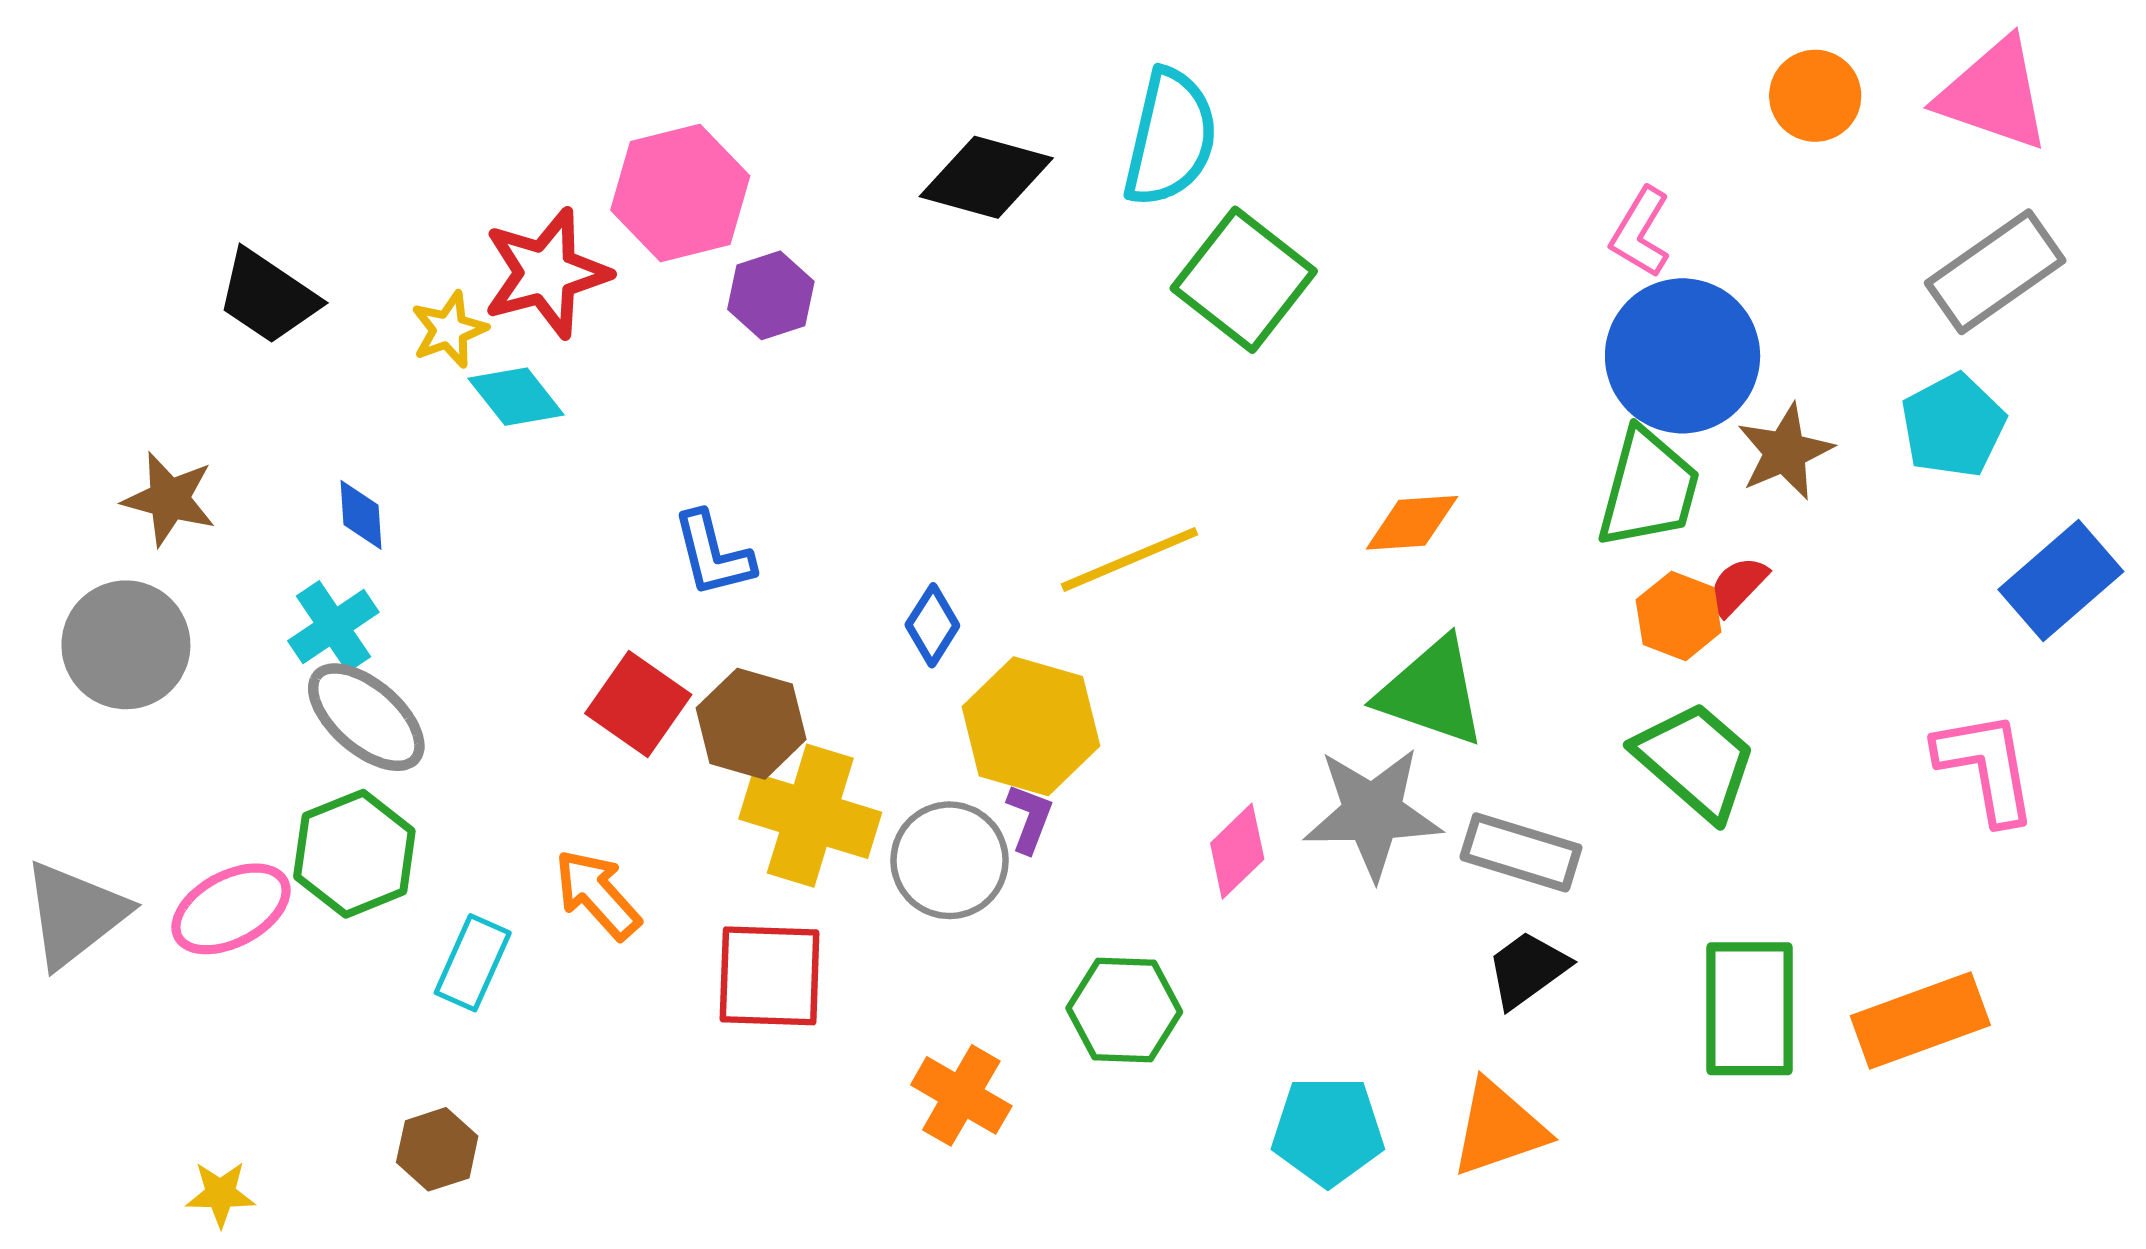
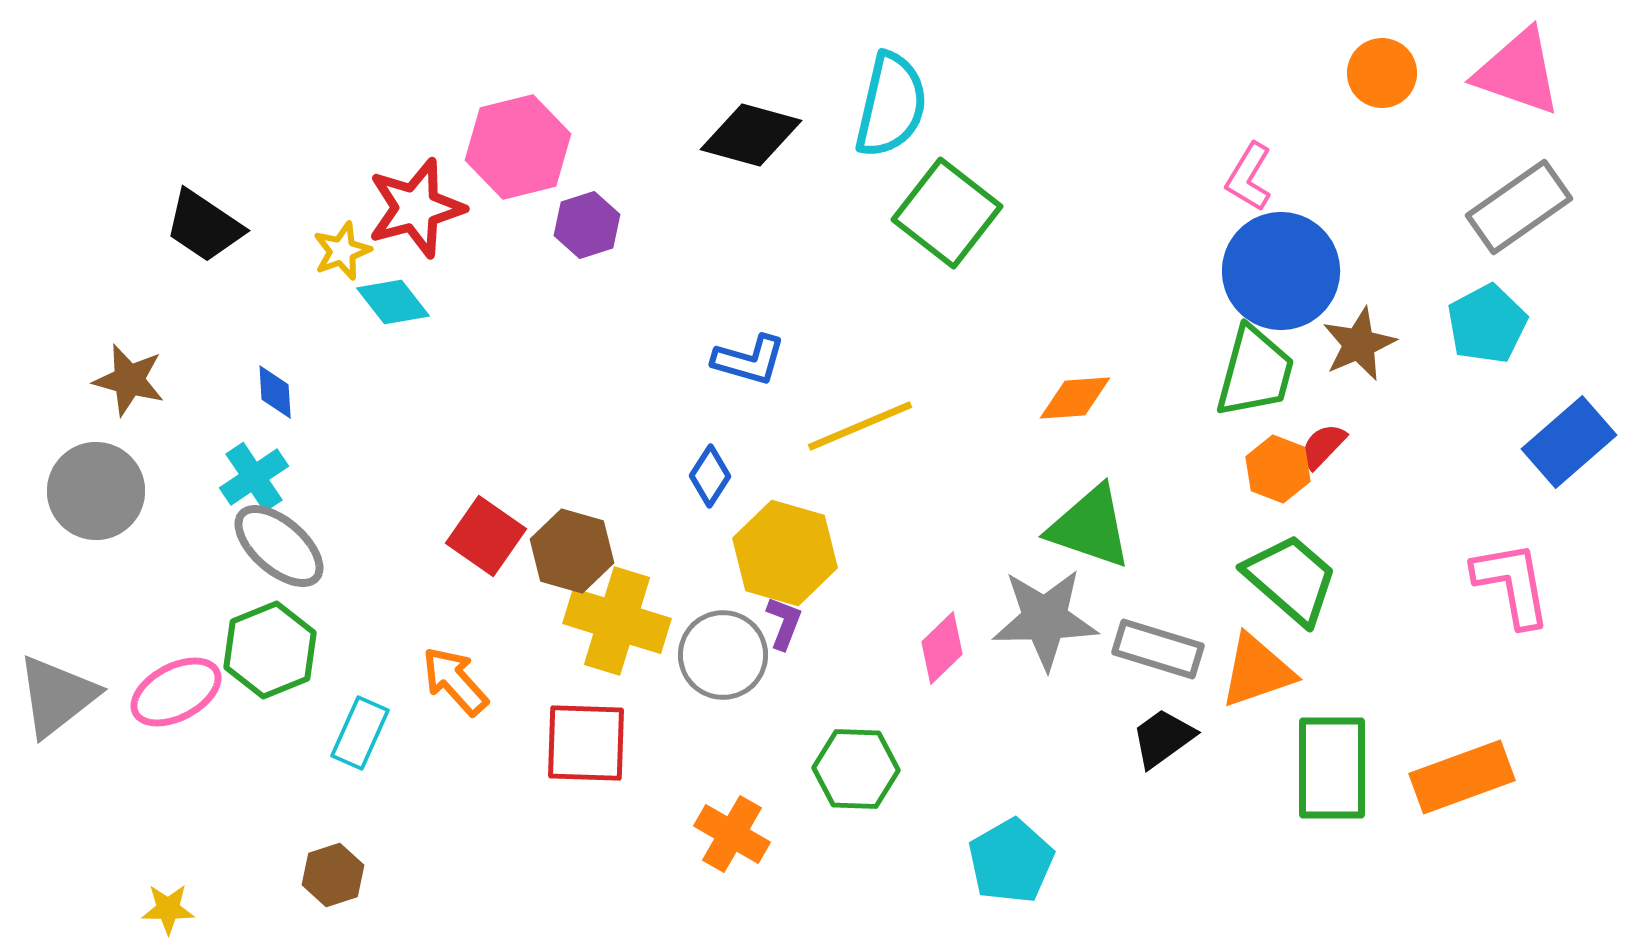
blue L-shape: (713, 554) -> (749, 360), moved, turned -60
orange triangle: (1499, 1128) -> (1257, 671), moved
cyan pentagon: (1328, 1131) -> (1011, 861), turned -30

